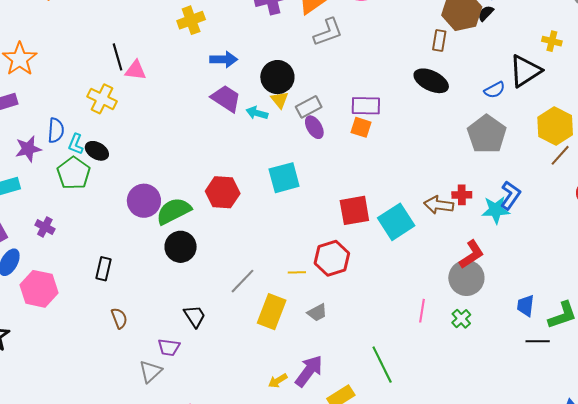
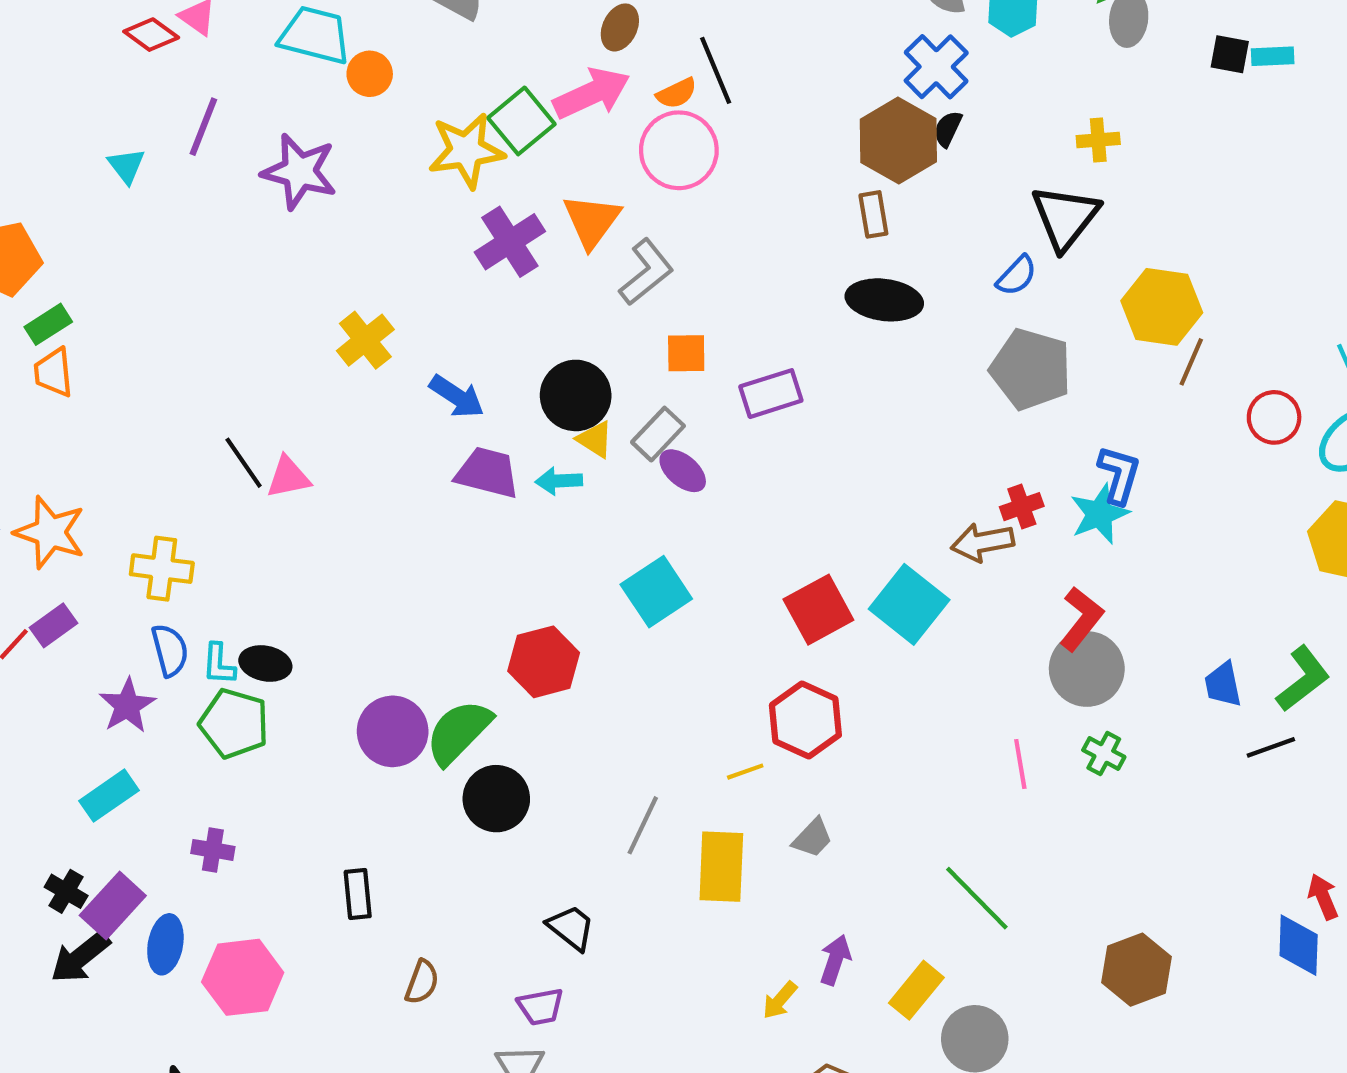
blue arrow: (224, 59) -> (457, 396), turned 52
yellow cross: (102, 99) -> (162, 569), moved
orange square: (361, 127) -> (686, 353), moved
brown semicircle: (119, 318) -> (422, 982), turned 60
purple arrow: (309, 371) -> (835, 960), size x0.7

